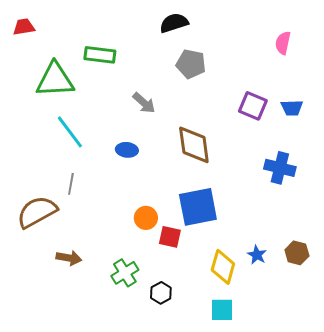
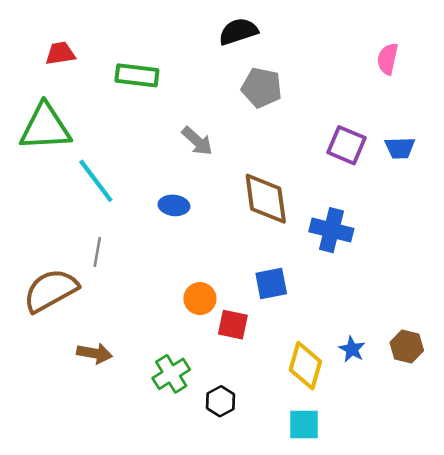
red trapezoid: (24, 27) -> (60, 53), moved
green triangle: (55, 80) -> (45, 127), moved
blue cross: (280, 168) -> (331, 230), moved
blue square: (198, 207) -> (271, 283), size x0.6

